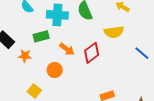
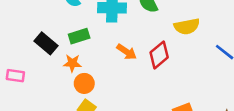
green rectangle: (41, 36) -> (79, 36), moved
orange circle: (55, 70) -> (84, 83), moved

